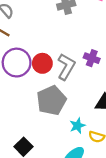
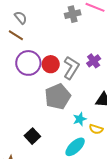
purple cross: (92, 58) -> (94, 61), turned 32

